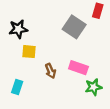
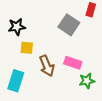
brown arrow: (50, 71) -> (47, 66), size x1.5
cyan rectangle: (17, 87) -> (16, 81), size x1.5

